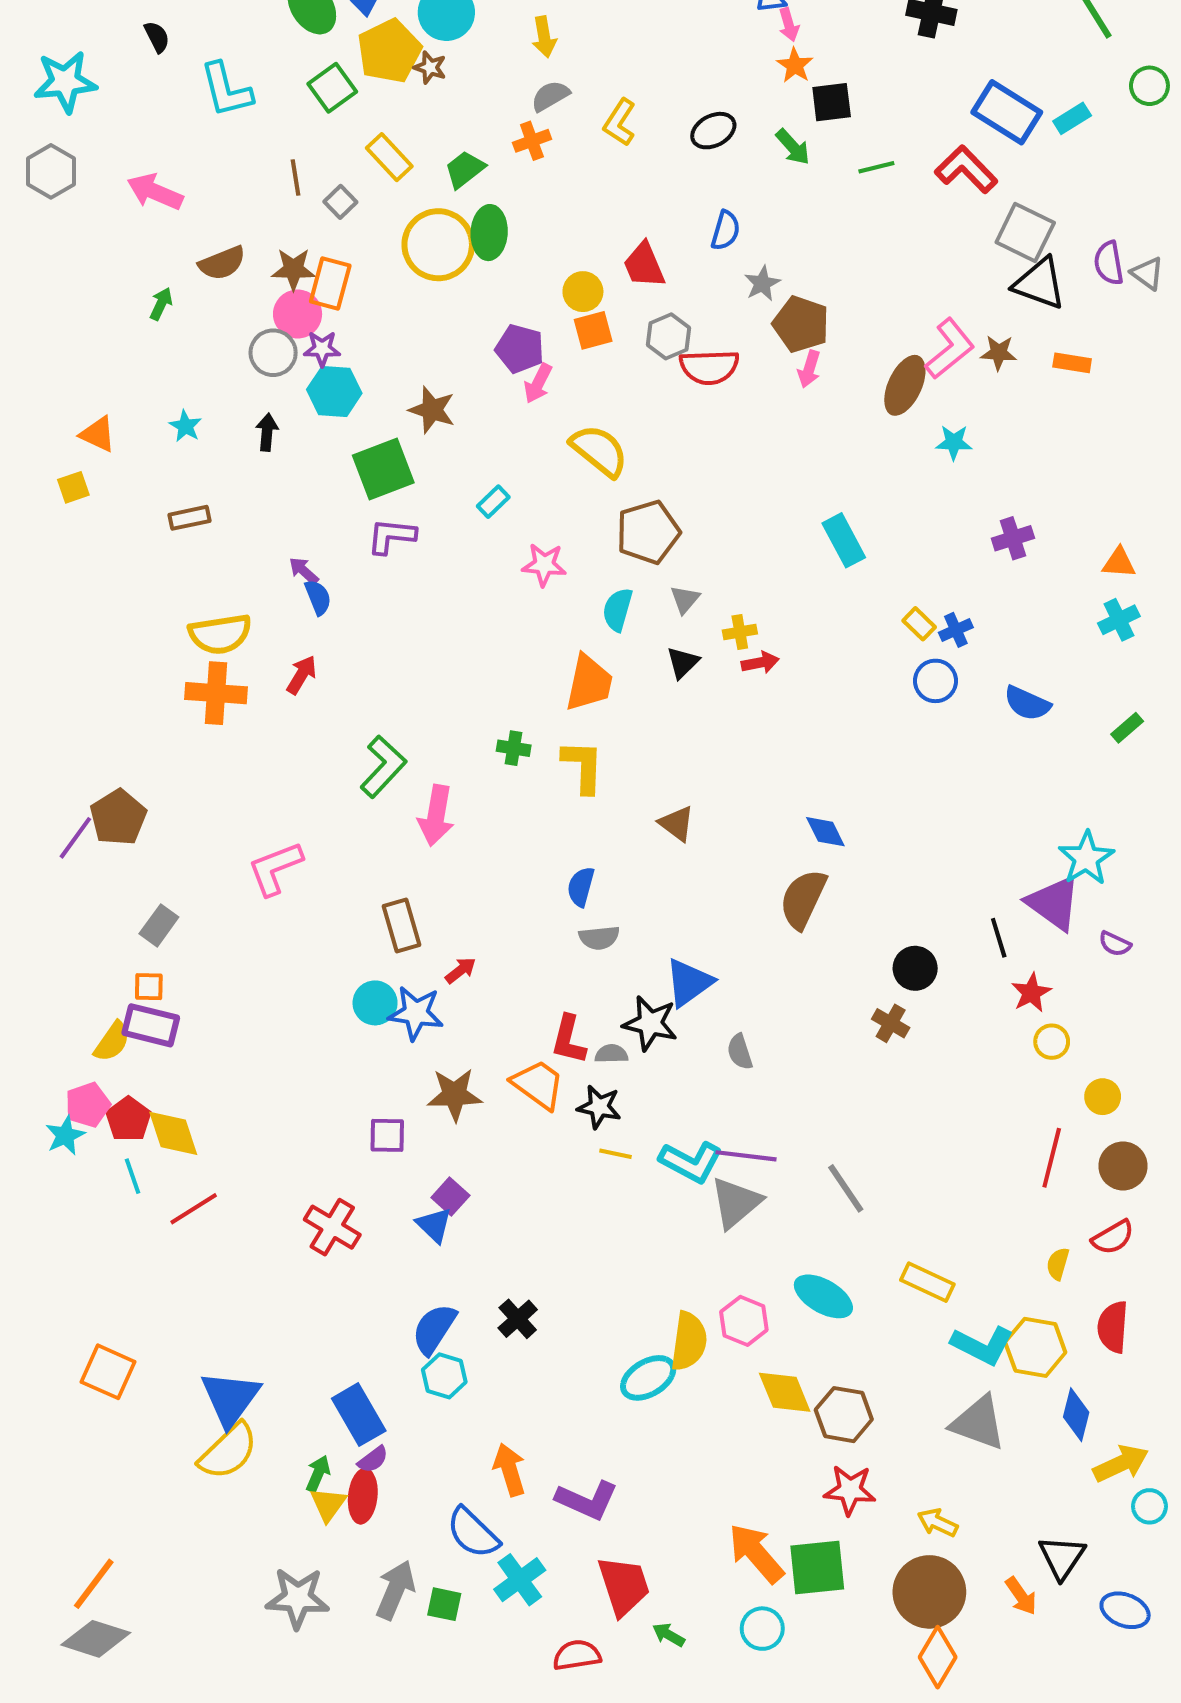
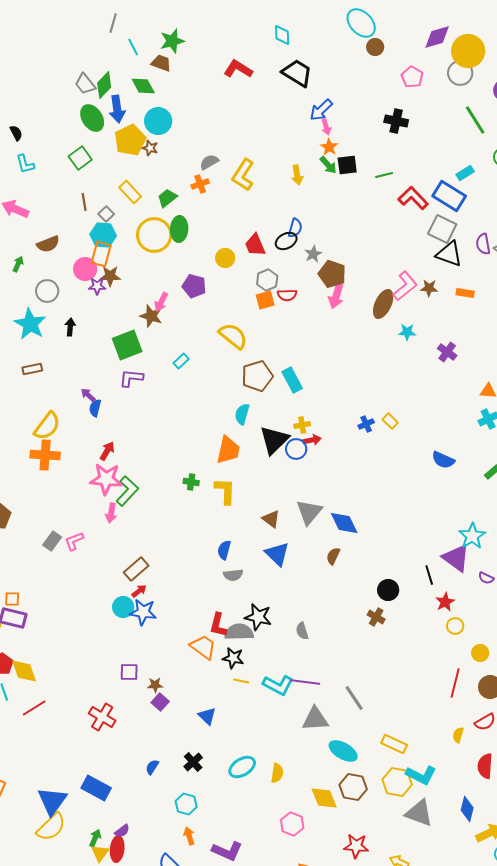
yellow arrow: (544, 37) -> (297, 175), moved
green square: (332, 88) -> (80, 158), moved
cyan L-shape: (226, 90) -> (25, 164), moved, size x0.7
blue rectangle: (1007, 112) -> (449, 196), moved
yellow L-shape: (620, 122) -> (243, 175), size x1.4
black ellipse: (713, 131) -> (286, 241), moved
green arrow: (793, 147) -> (328, 165), moved
green line: (876, 167) -> (384, 175), moved
brown star: (293, 269) -> (110, 276), moved
orange square: (593, 330) -> (265, 300), moved
gray circle: (273, 353) -> (47, 291), moved
red semicircle: (709, 367) -> (287, 295), size x0.7
pink arrow: (809, 369) -> (336, 296), size x1.4
pink arrow: (538, 383) -> (161, 302), moved
cyan hexagon: (334, 391) -> (103, 235), moved
cyan star: (185, 426) -> (30, 324), size x2.0
purple cross: (1013, 538) -> (447, 352), moved, turned -36
cyan rectangle: (844, 540) -> (292, 380), moved
pink star: (544, 565) -> (106, 479), moved, size x1.5
blue semicircle: (318, 597) -> (95, 408), turned -144
gray triangle: (685, 599) -> (309, 512), moved, size x1.8
blue cross: (956, 630) -> (366, 424), moved
yellow semicircle: (220, 634) -> (47, 426), turned -44
black triangle: (683, 663) -> (274, 440), size x1.8
red arrow: (302, 675) -> (107, 451), moved
blue circle: (935, 681) -> (296, 449), moved
pink arrow: (436, 815) -> (111, 513), moved, size x0.7
blue diamond: (825, 832) -> (344, 523), size x1.4
pink L-shape: (275, 868) -> (74, 541), size x0.7
brown semicircle: (803, 899) -> (333, 556), size x0.6
gray rectangle: (159, 925) -> (52, 541), moved
brown rectangle: (402, 925) -> (136, 569), turned 65
red arrow: (461, 970) -> (139, 591), moved
blue triangle: (689, 983) -> (277, 554), moved, turned -40
gray semicircle: (611, 1054) -> (239, 632), size x1.8
brown star: (454, 1095) -> (155, 685), moved, size x0.6
gray triangle: (736, 1203) -> (315, 719), moved, turned 36
blue triangle: (434, 1225) -> (207, 716), moved
pink hexagon: (744, 1321) -> (292, 824), moved
blue semicircle: (434, 1329) -> (152, 767), size x0.6
yellow semicircle: (689, 1341) -> (277, 773), size x0.7
yellow hexagon: (1035, 1347) -> (397, 782), moved
cyan hexagon: (444, 1376) -> (186, 804), moved
cyan ellipse: (648, 1378) -> (242, 767), moved
blue rectangle: (359, 1415) -> (96, 788), moved, turned -32
brown hexagon: (844, 1415) -> (353, 787), moved
orange arrow: (510, 1470) -> (189, 836), size x0.7

